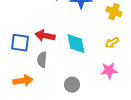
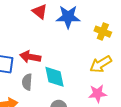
yellow arrow: (112, 43) -> (101, 64), size x1.5
cyan diamond: (76, 44) -> (54, 77), moved

